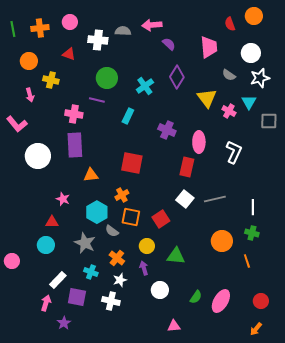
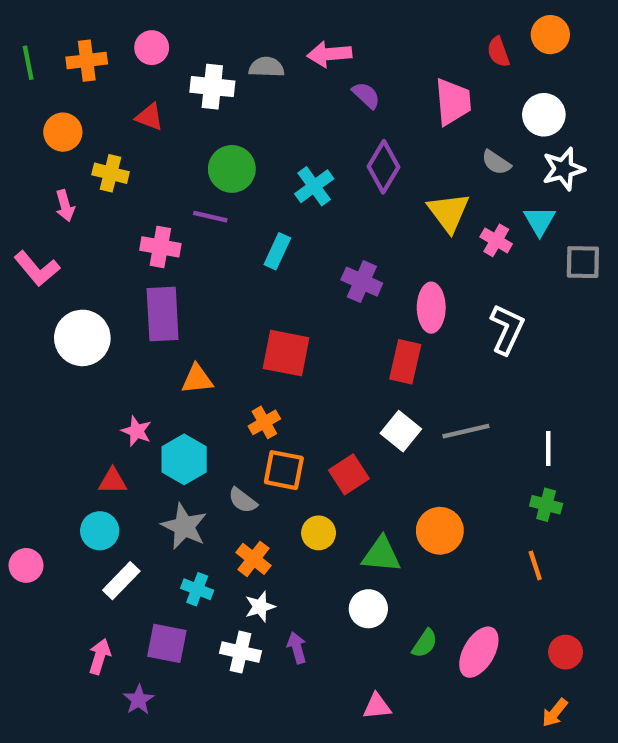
cyan hexagon: (97, 212) -> (184, 459), moved
orange circle: (222, 241) -> (440, 531), moved
purple arrow: (144, 268) -> (297, 648), moved
white rectangle: (58, 280) -> (121, 581), moved
white circle: (160, 290) -> (368, 609), moved

